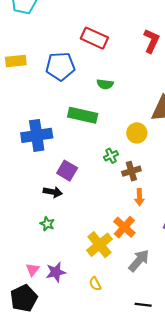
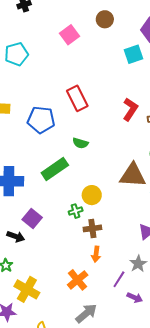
red rectangle: (94, 38) -> (77, 98), turned 30
green rectangle: (83, 115) -> (55, 169), turned -56
yellow circle: (137, 133) -> (92, 195), moved
yellow cross: (99, 245) -> (27, 289), moved, turned -30

